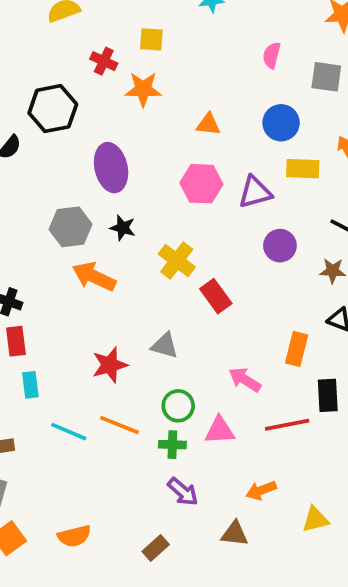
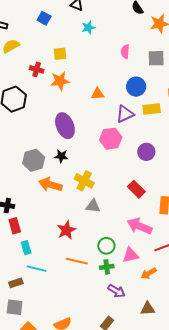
purple ellipse: (111, 168) -> (65, 126), moved
pink hexagon: (201, 184) -> (111, 139), moved
purple triangle: (255, 192) -> (125, 114), moved
yellow cross: (177, 261) -> (84, 181), moved
red rectangle: (216, 296) -> (136, 189), moved
gray triangle: (165, 346) -> (93, 206), moved
pink arrow: (245, 380) -> (139, 226), size x1.4
cyan line: (69, 432) -> (36, 269), moved
orange arrow: (261, 490) -> (149, 273), moved

